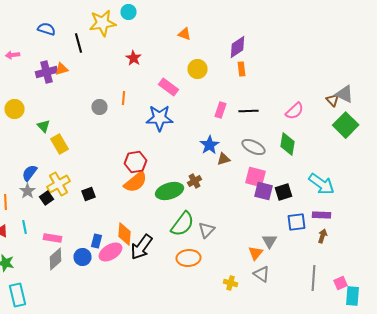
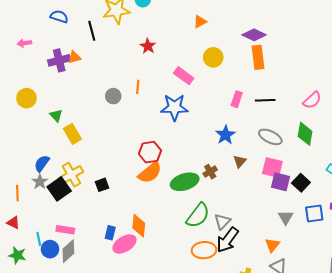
orange triangle: (184, 34) -> (200, 22), turned -48
purple diamond: (238, 47) -> (254, 35), turned 60
orange rectangle: (242, 69) -> (258, 57), size x1.6
brown triangle: (224, 159) -> (240, 161), moved, turned -32
black square: (284, 192) -> (301, 183), turned -30
black square: (46, 198) -> (59, 189), size x1.6
cyan line: (24, 227) -> (39, 239), moved
gray triangle: (270, 241) -> (286, 217), moved
black arrow: (142, 247) -> (227, 240), moved
blue circle: (82, 257) -> (50, 249), moved

